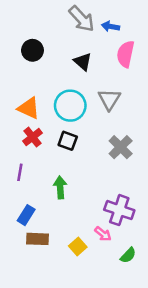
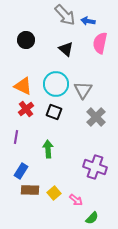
gray triangle: (109, 99) -> (83, 90), moved
pink arrow: (103, 234) -> (76, 200), moved
yellow square: (78, 247) -> (54, 193), moved
green semicircle: (128, 255) -> (92, 218), moved

